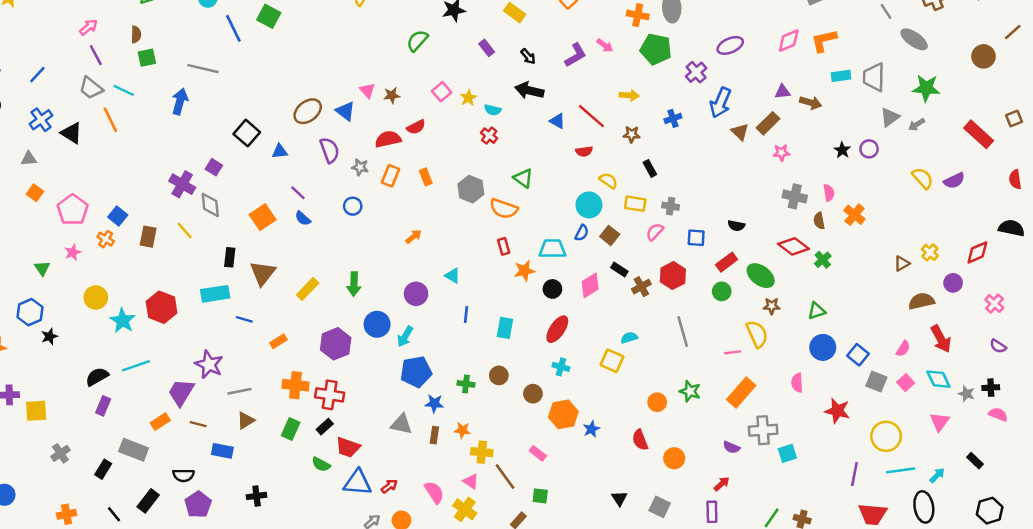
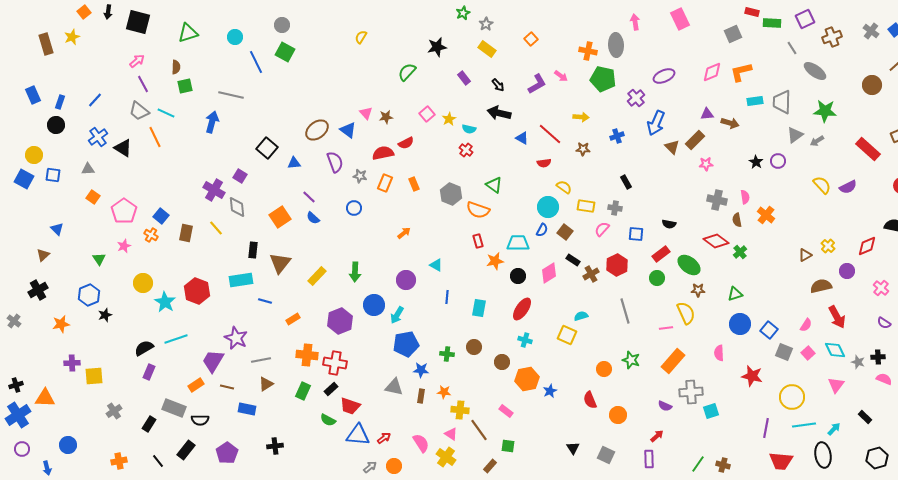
black rectangle: (650, 168) -> (626, 182), moved
black semicircle: (183, 475) -> (200, 420), moved

